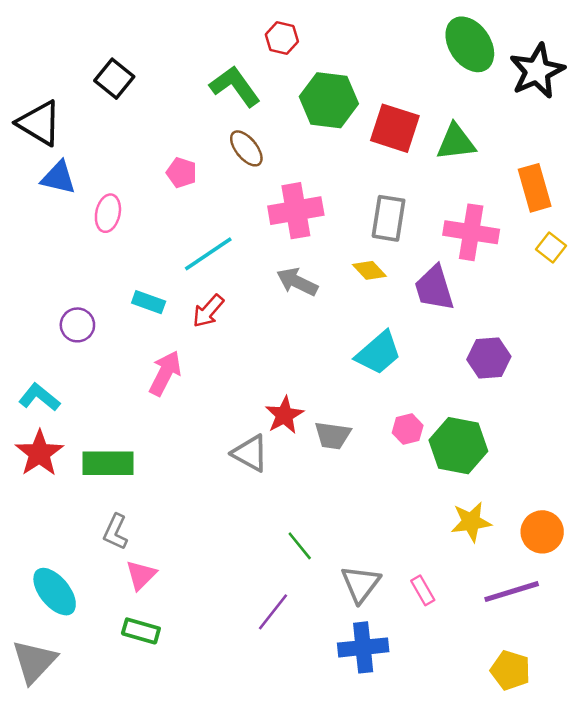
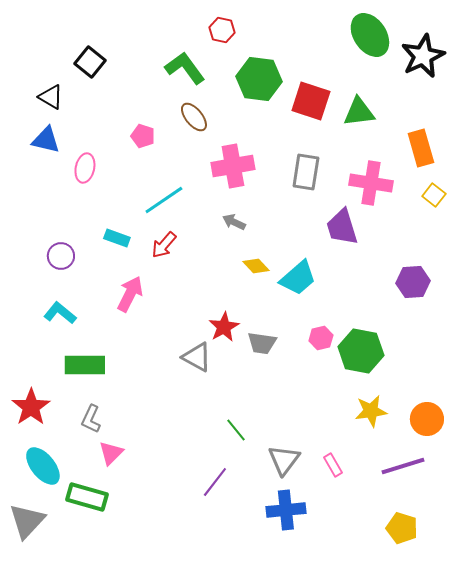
black triangle: (39, 123) -> (51, 97), moved, size x0.7
yellow diamond: (369, 270) -> (256, 266), moved
gray arrow: (297, 282) -> (234, 222), size x0.7
purple hexagon: (489, 358) -> (413, 282), moved
cyan L-shape: (39, 397) -> (60, 313), moved
red star: (39, 453) -> (31, 407), moved
green rectangle: (141, 631) -> (87, 497), moved, size x1.4

